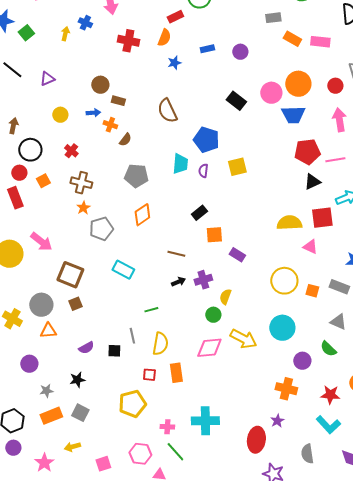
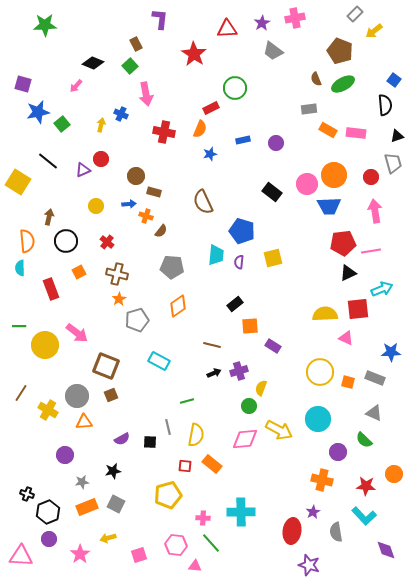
red circle: (19, 173) -> (101, 159), moved
orange rectangle: (176, 373) -> (212, 464), turned -42
gray semicircle: (307, 454) -> (336, 532), moved

